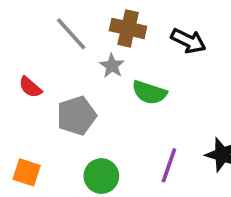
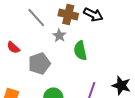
black arrow: (188, 41) -> (93, 15), moved
green semicircle: (149, 92) -> (80, 51), turned 60

